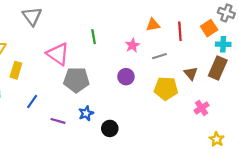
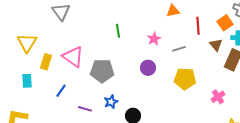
orange triangle: (153, 25) -> (173, 11), moved
pink triangle: (58, 54) -> (73, 57), moved
brown triangle: (191, 73) -> (216, 45), moved

